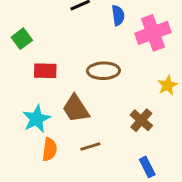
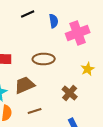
brown trapezoid: (76, 109) -> (25, 85), turned 100

